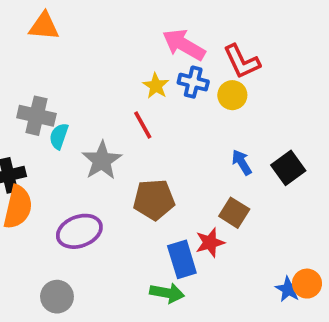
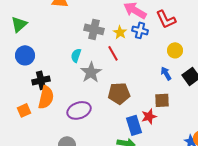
yellow circle: (232, 95) -> (175, 50), moved
gray cross: (36, 116) -> (94, 29), moved
cyan semicircle: (59, 136) -> (76, 55), moved
brown square: (234, 213) -> (162, 100), turned -35

